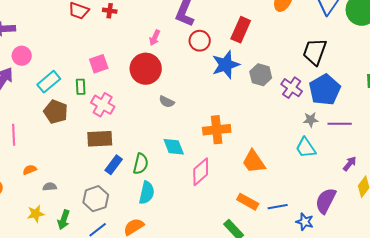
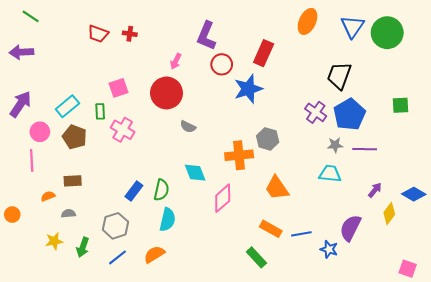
pink circle: (22, 56) -> (40, 132), moved
gray hexagon: (261, 75) -> (268, 139), moved
brown rectangle: (100, 139) -> (73, 181), moved, size x0.7
cyan trapezoid: (306, 148) -> (330, 174), turned 130

